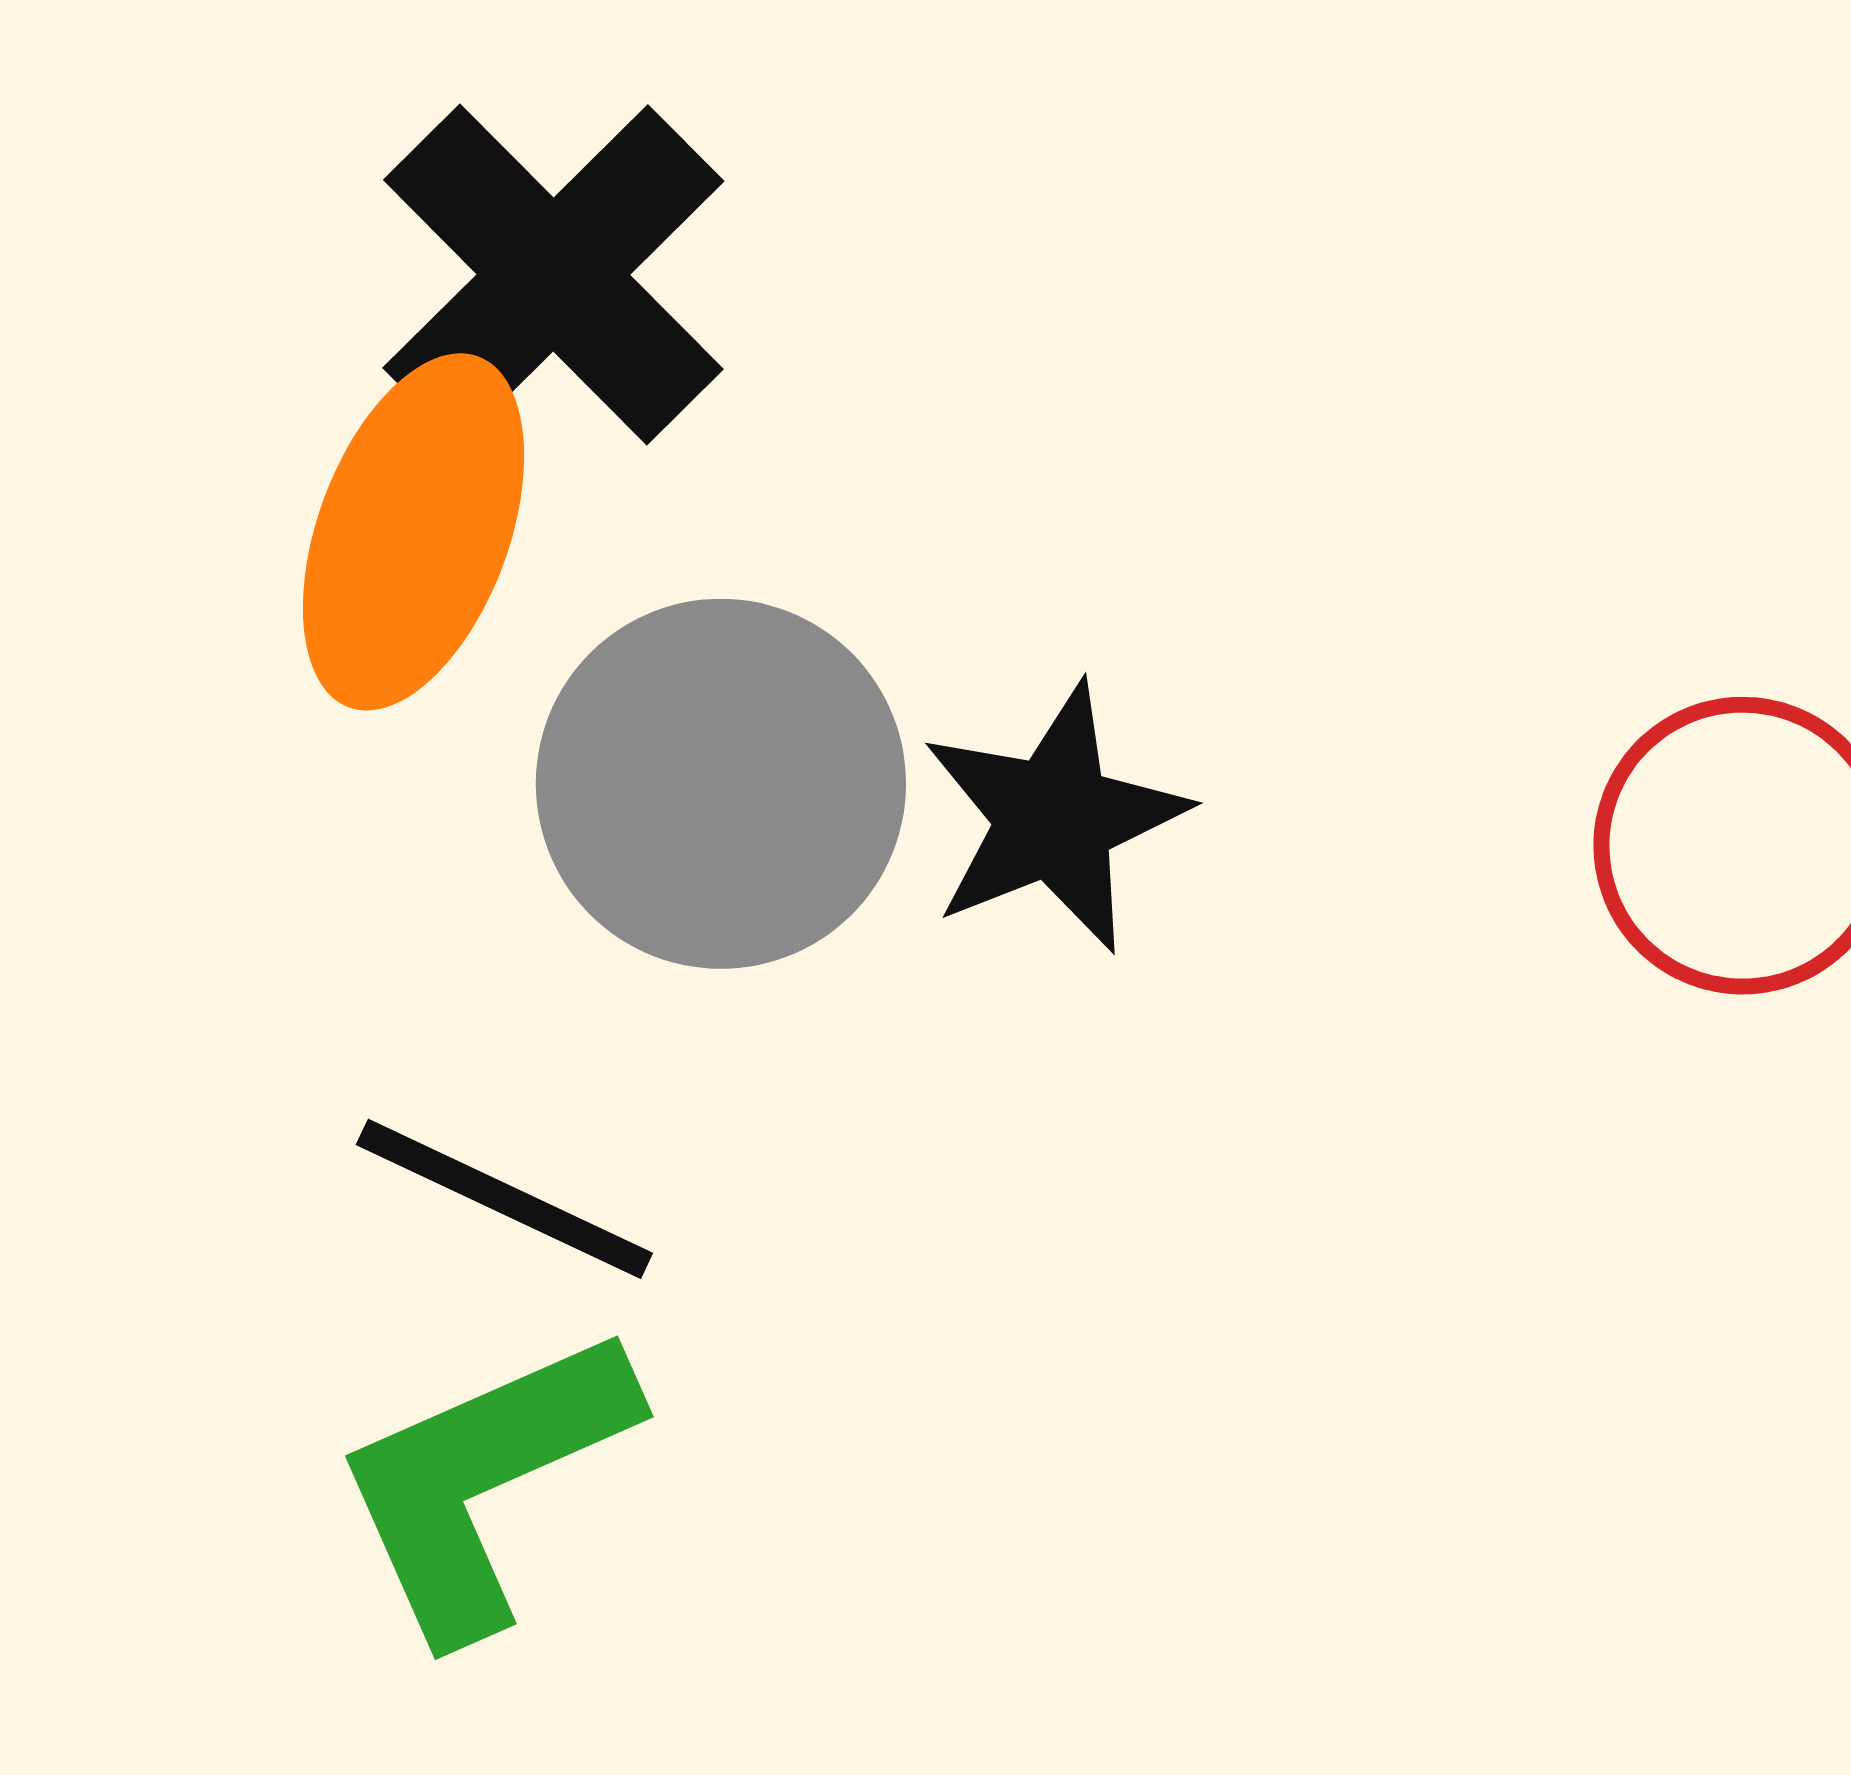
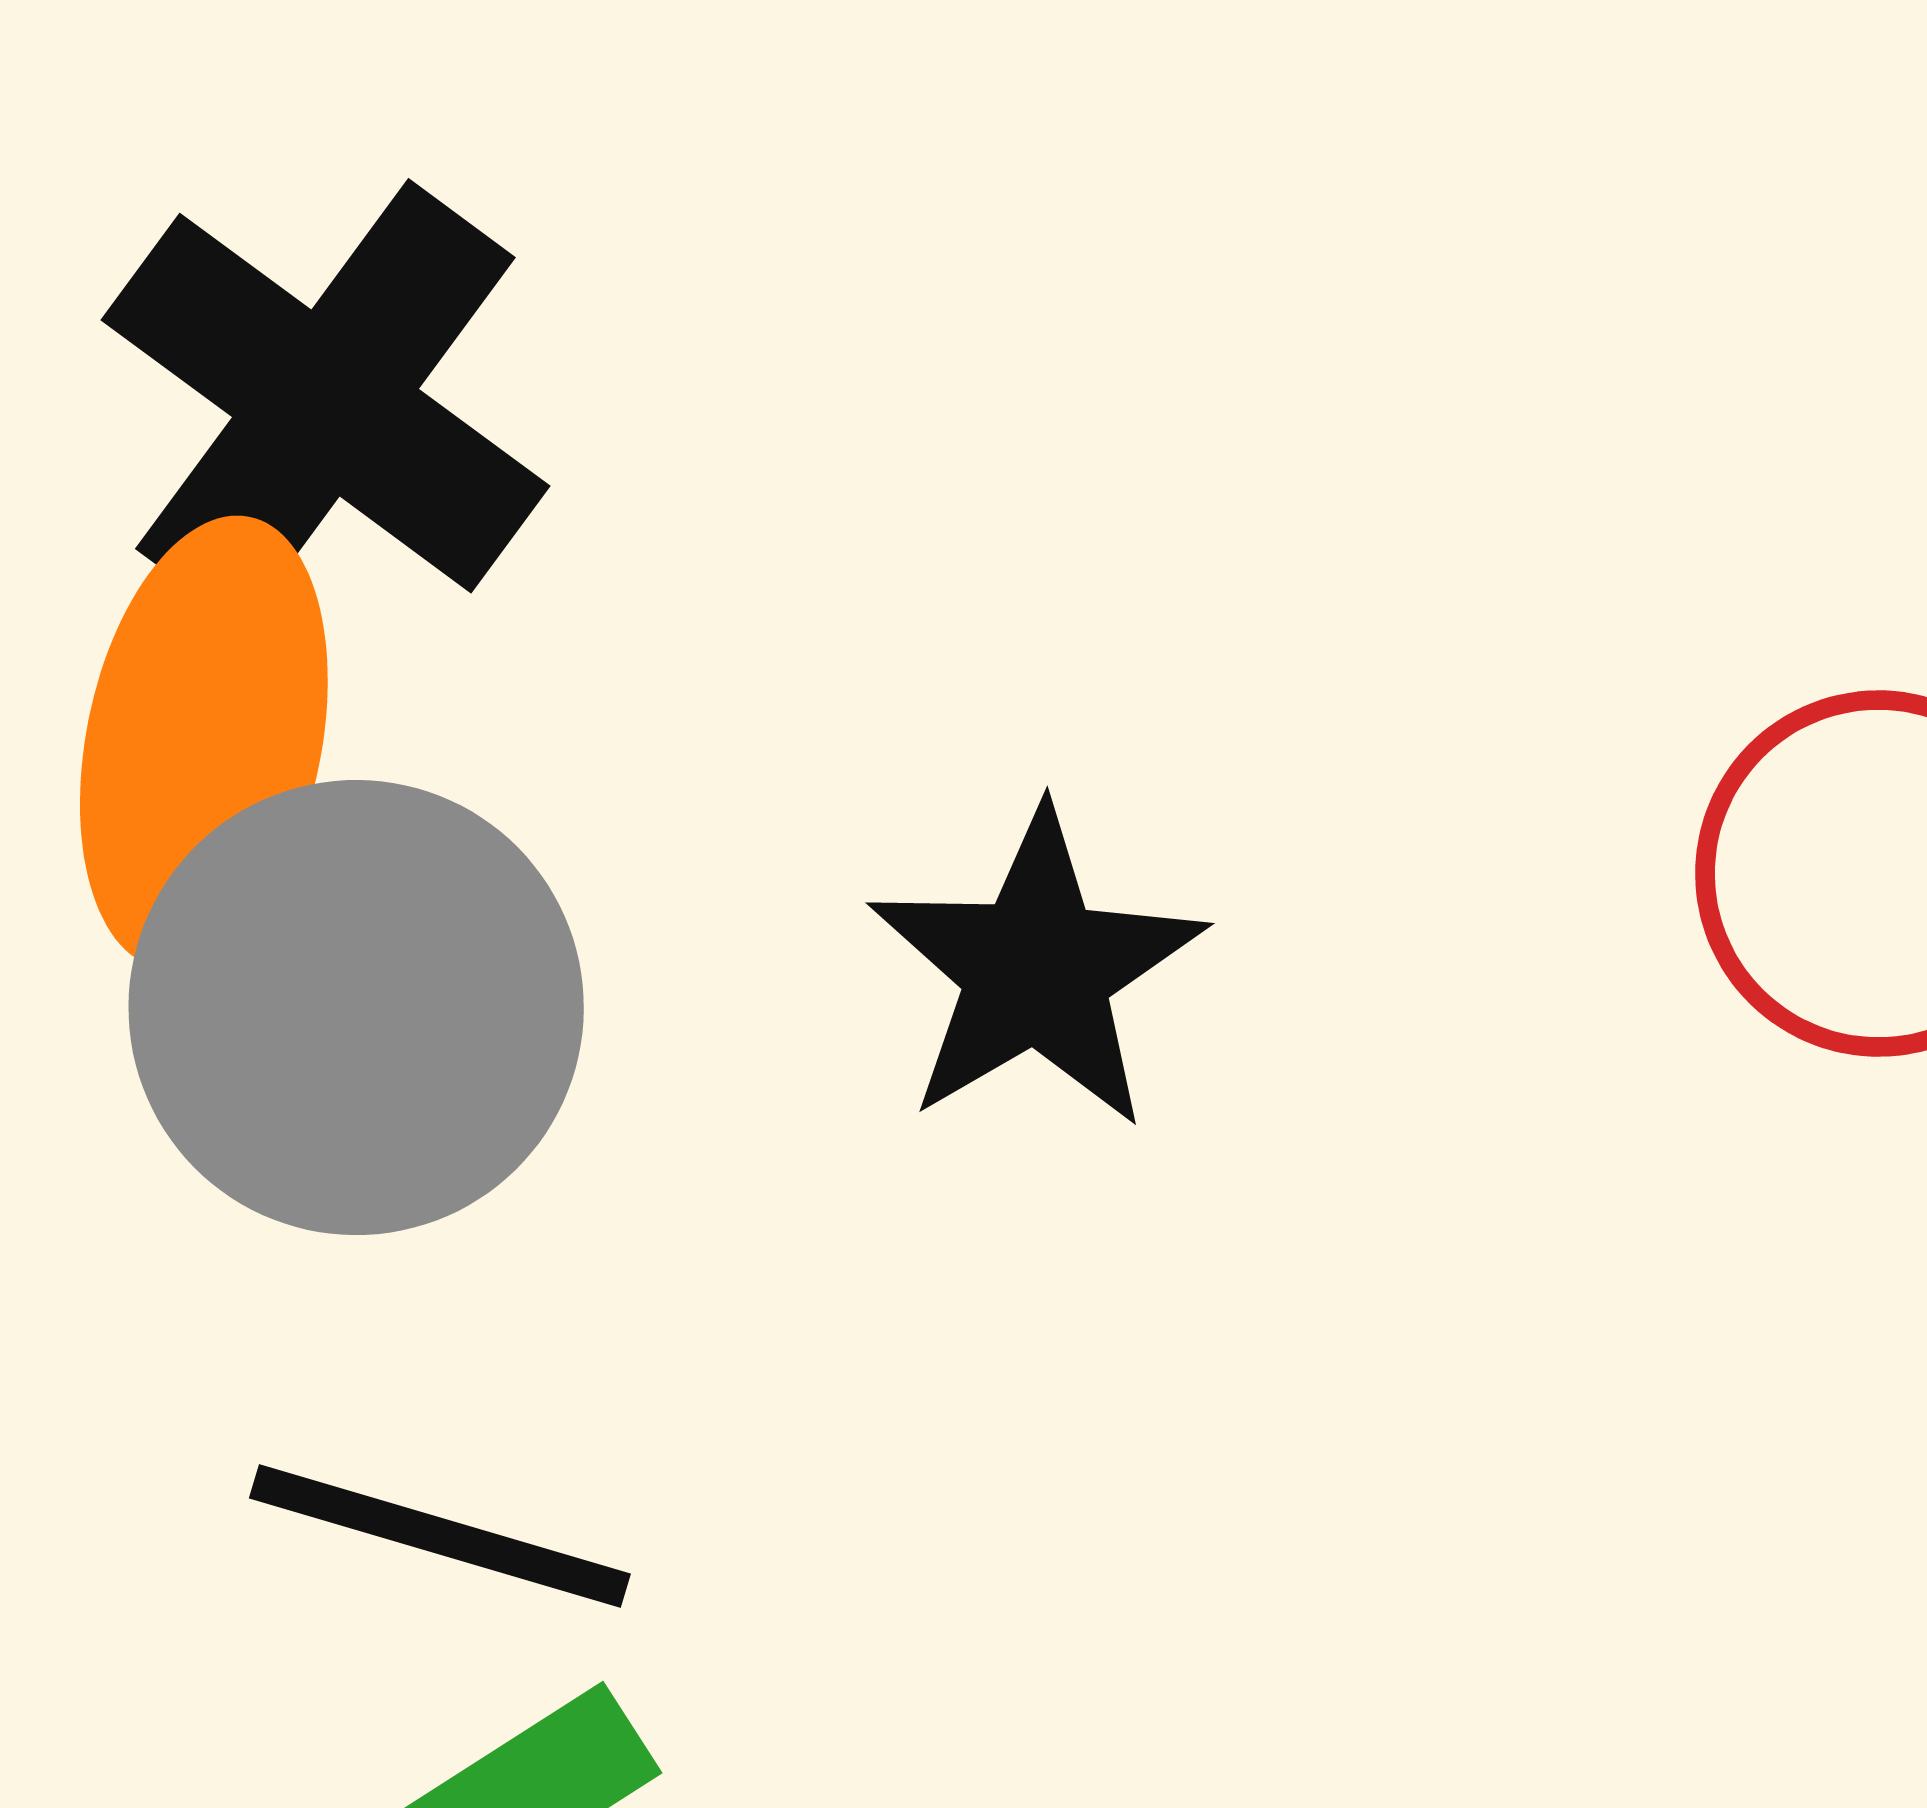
gray circle: (721, 784) -> (356, 1008), moved

